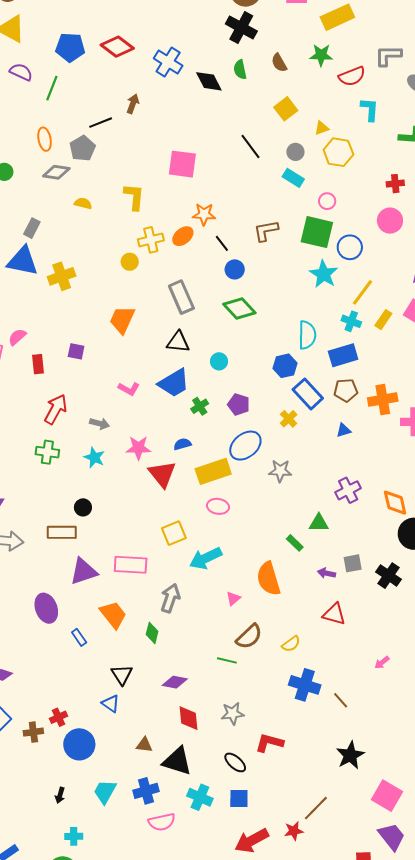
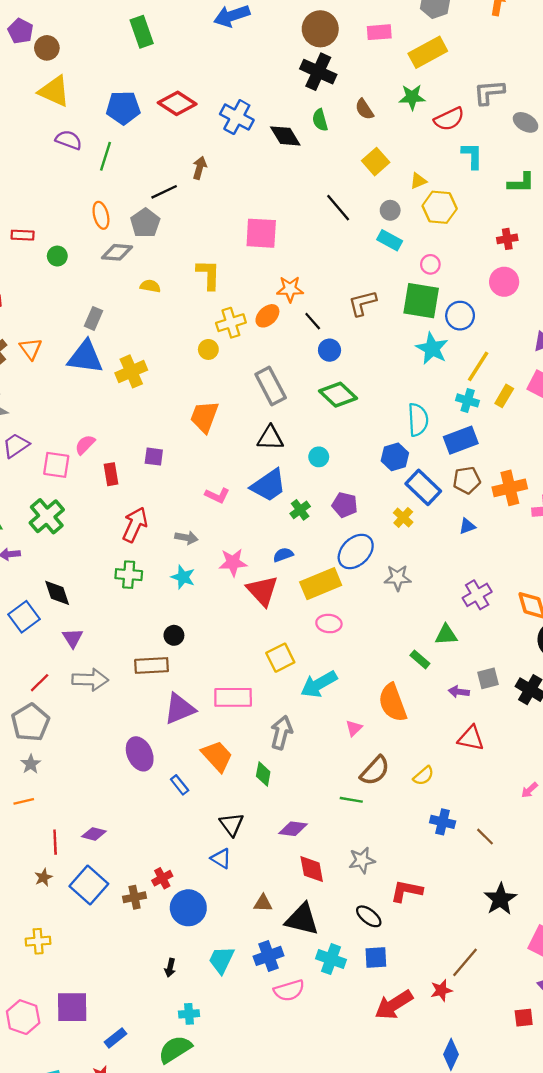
blue cross: (305, 685) -> (443, 822), size x0.7

